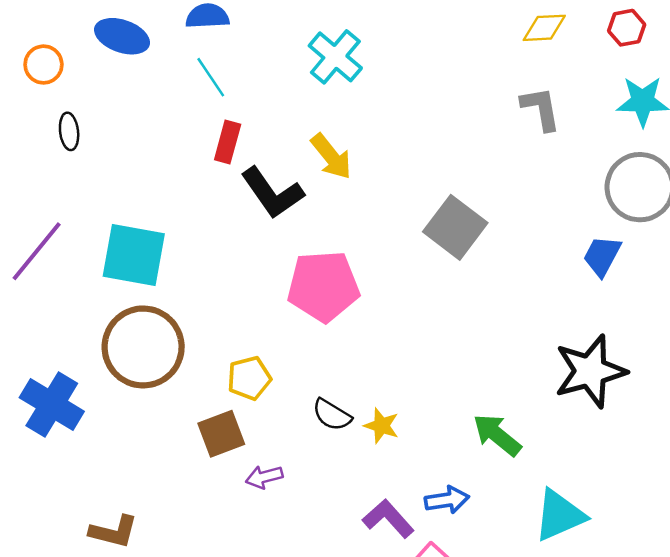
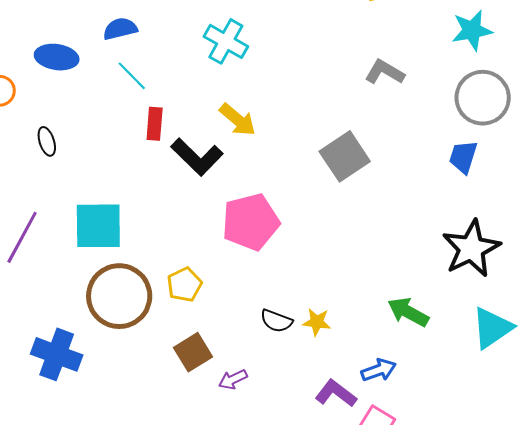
gray L-shape: (541, 108) -> (385, 72), moved, turned -39
black ellipse: (69, 131) -> (47, 141), moved
gray square: (455, 227) -> (345, 156), turned 30
yellow pentagon: (249, 378) -> (184, 285), moved
cyan triangle: (559, 515) -> (492, 328), moved

